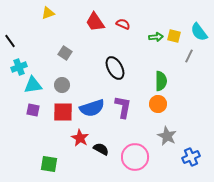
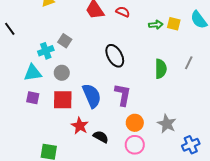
gray line: (189, 56) -> (189, 63), moved
cyan cross: (19, 67) -> (46, 51), moved
orange circle: (158, 104) -> (135, 123), moved
blue semicircle: (92, 108) -> (92, 96), turned -95
pink circle: (135, 157) -> (135, 145), size x0.7

